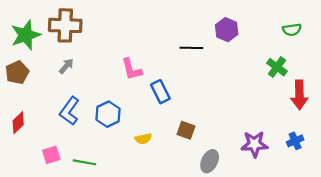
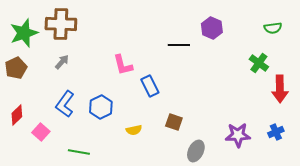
pink square: (51, 155) -> (41, 132), moved, turned -30

